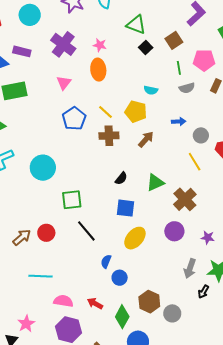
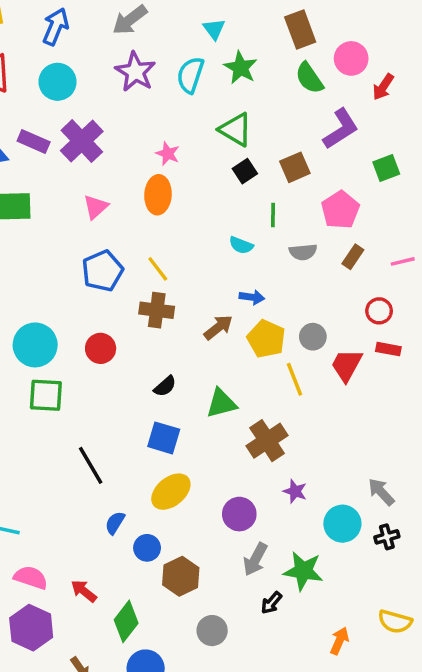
purple cross: (63, 44) -> (82, 141), moved
pink pentagon: (204, 60) -> (340, 210), turned 30
green line: (179, 68) -> (273, 215), moved
yellow pentagon: (136, 112) -> (266, 339), moved
blue arrow: (179, 122) -> (252, 297), moved
green square: (72, 200) -> (46, 395), moved
purple circle: (174, 231) -> (239, 514), moved
red circle: (46, 233) -> (101, 348), moved
purple star: (208, 238) -> (295, 491), moved
blue circle: (120, 278) -> (147, 548), moved
brown hexagon: (149, 302) -> (181, 576), moved

